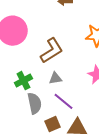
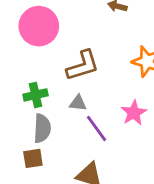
purple line: (64, 101) -> (97, 128), moved
brown square: (52, 124) -> (33, 158), moved

